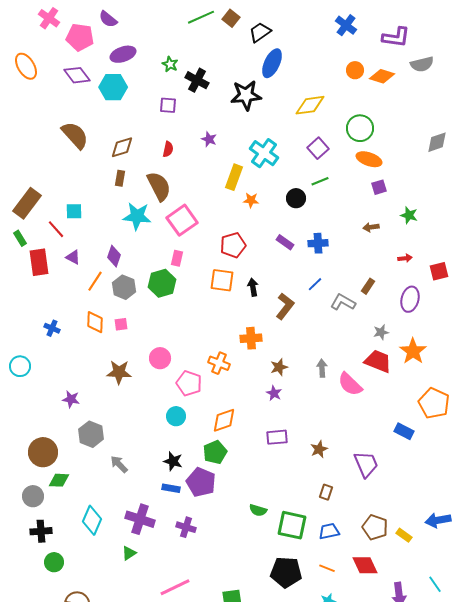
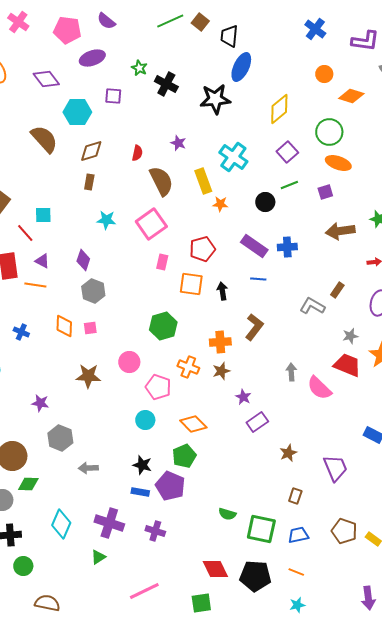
purple semicircle: (108, 19) -> (106, 21), moved
black trapezoid: (260, 32) -> (229, 36), turned -50
pink pentagon: (80, 37) -> (67, 30), moved
orange diamond: (382, 76) -> (351, 96), moved
cyan hexagon: (113, 87) -> (77, 112), moved
purple square: (168, 105) -> (113, 96), moved
yellow diamond: (310, 105) -> (279, 109), turned -32
yellow rectangle: (234, 177) -> (203, 181), turned -40
brown semicircle: (159, 186) -> (161, 181), moved
purple square: (379, 187) -> (325, 192), moved
cyan star: (137, 216) -> (106, 220), size x0.7
brown arrow: (371, 227) -> (340, 231), size x1.8
purple rectangle: (285, 242) -> (254, 246), size x1.5
pink rectangle: (177, 258) -> (162, 262), moved
orange line: (95, 281) -> (35, 285), moved, turned 65
green hexagon: (162, 283) -> (163, 326), moved
blue line: (315, 284) -> (258, 279), moved, turned 49
brown L-shape: (285, 306) -> (254, 327), moved
brown star: (279, 367) -> (221, 371), moved
orange diamond: (224, 420) -> (193, 424), turned 64
purple rectangle: (277, 437) -> (257, 422), moved, turned -30
gray arrow: (119, 464) -> (88, 468), turned -48
red diamond: (365, 565) -> (215, 569), moved

